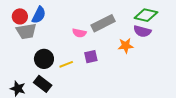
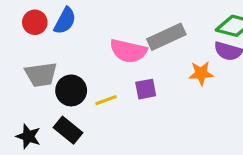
gray trapezoid: (26, 31) -> (41, 75), moved
pink semicircle: (79, 33) -> (128, 51), size x1.6

